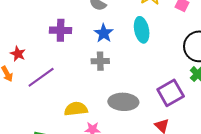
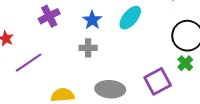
purple cross: (61, 30) -> (49, 16), turned -30
cyan ellipse: (142, 30) -> (130, 18), turned 50

